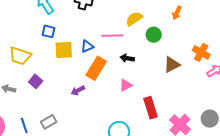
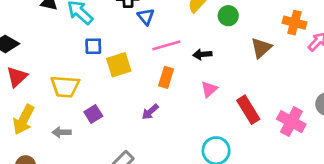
pink line: (112, 36) -> (166, 45), moved
blue triangle: (87, 46) -> (146, 17), moved, turned -32
orange rectangle: (96, 68) -> (166, 77), size x0.7
purple square: (36, 81) -> (93, 114), turned 32

